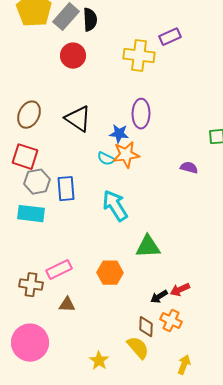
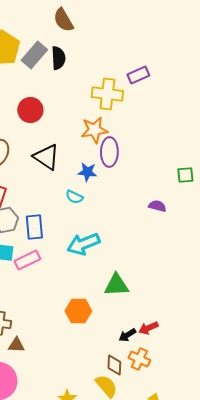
red circle: (73, 56) -> (30, 110), moved
orange star: (126, 155) -> (94, 130), moved
cyan arrow: (115, 206) -> (83, 244), turned -80
pink rectangle: (59, 270) -> (27, 260), moved
brown triangle: (67, 305) -> (16, 345), moved

